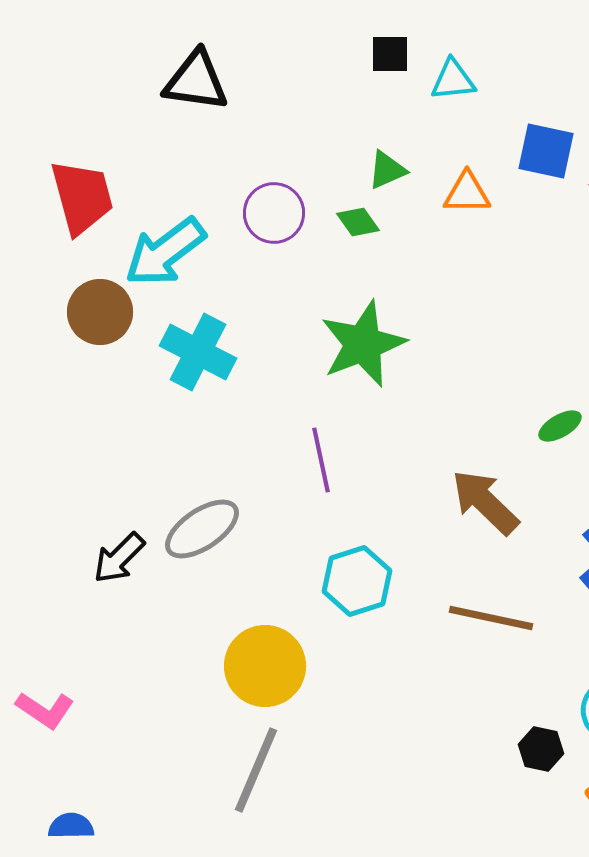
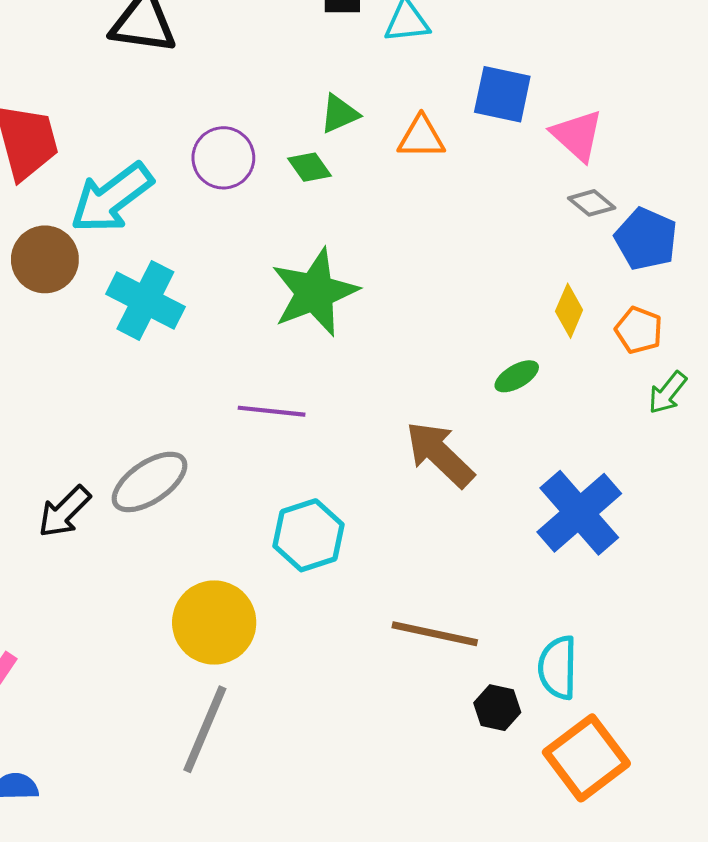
purple line: (321, 460) -> (272, 411), turned -72
brown line: (491, 618) -> (435, 634), moved

